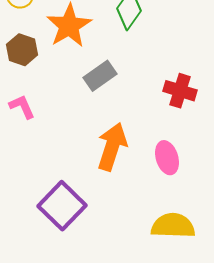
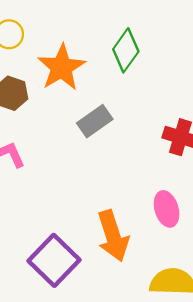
orange arrow: (112, 147) -> (113, 236), moved, turned 144

